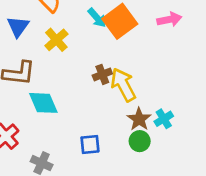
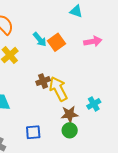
orange square: (120, 21) -> (57, 42), size x0.7
brown star: (139, 119) -> (69, 114), turned 30
cyan cross: (164, 119) -> (94, 104), moved

